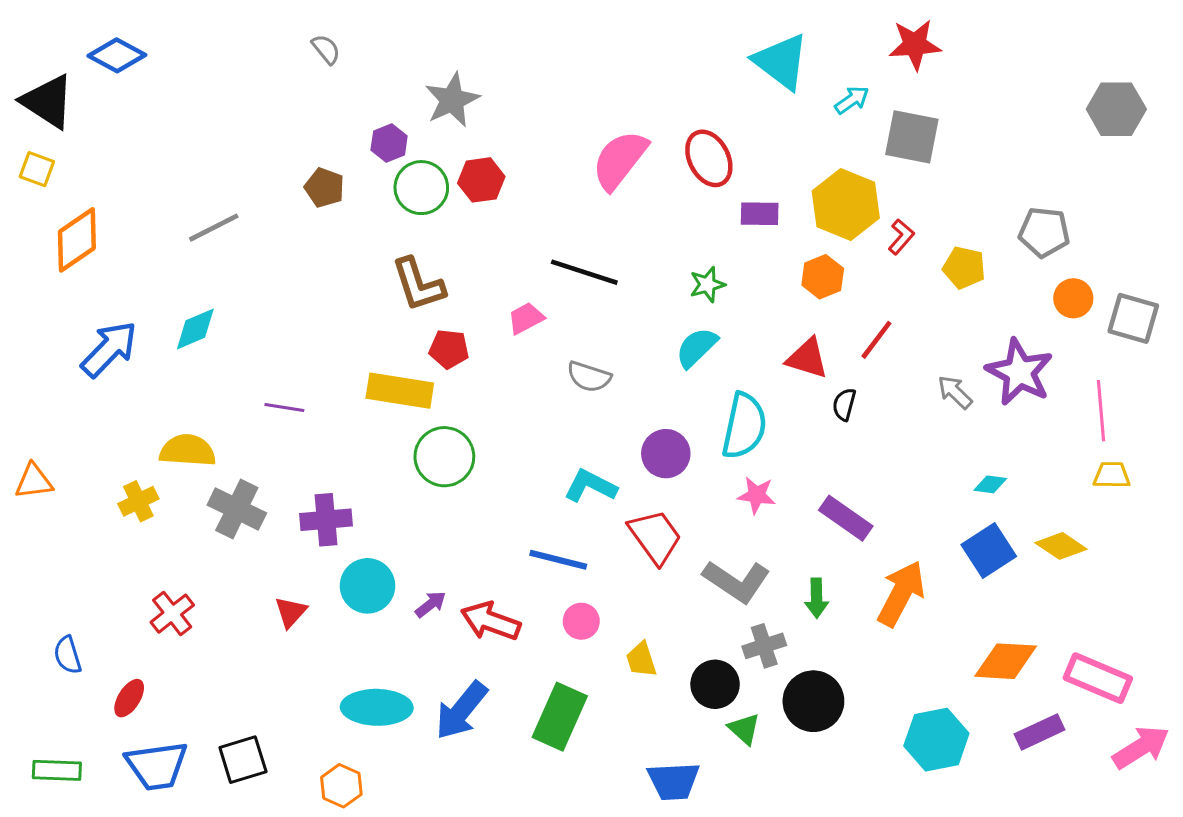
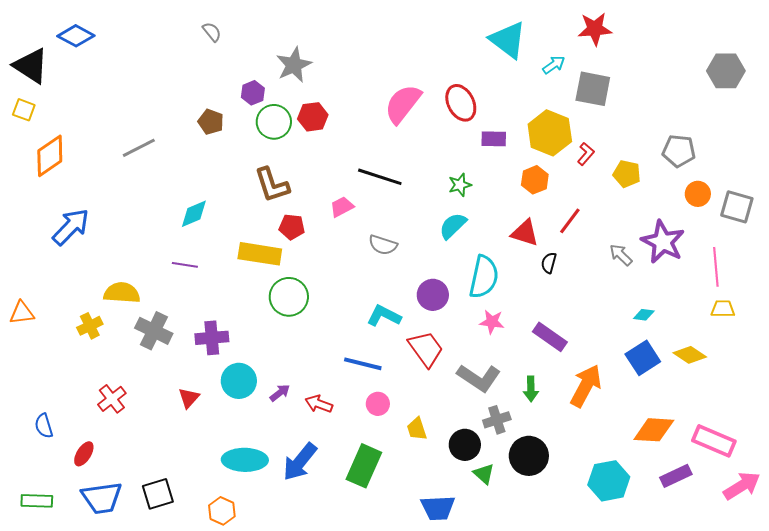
cyan diamond: (195, 329) -> (194, 214), moved
red arrow: (491, 621) -> (319, 404), size x0.7

